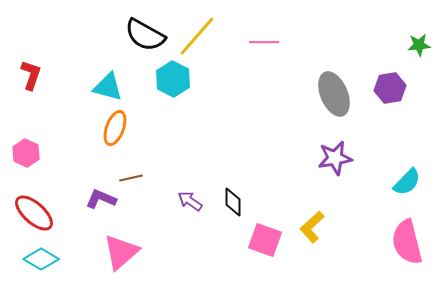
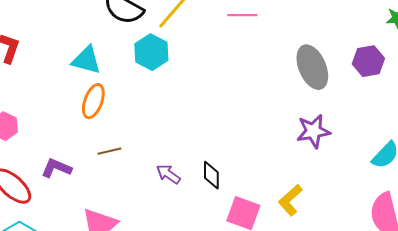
purple L-shape: (101, 199) -> (56, 168), moved

